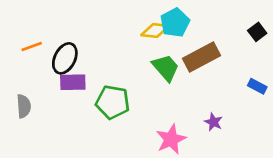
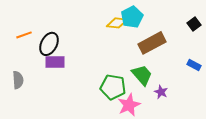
green trapezoid: (166, 68) -> (142, 75), moved
green pentagon: (113, 102) -> (113, 87), moved

